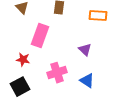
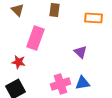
pink cross: (57, 73) -> (60, 84), moved
blue triangle: (87, 81) -> (82, 83), turned -42

